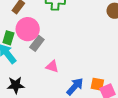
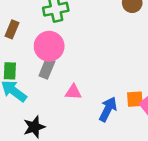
pink circle: (28, 29) -> (49, 46), moved

